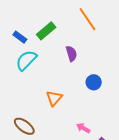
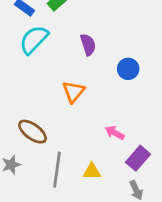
purple semicircle: (71, 54) -> (88, 45), moved

